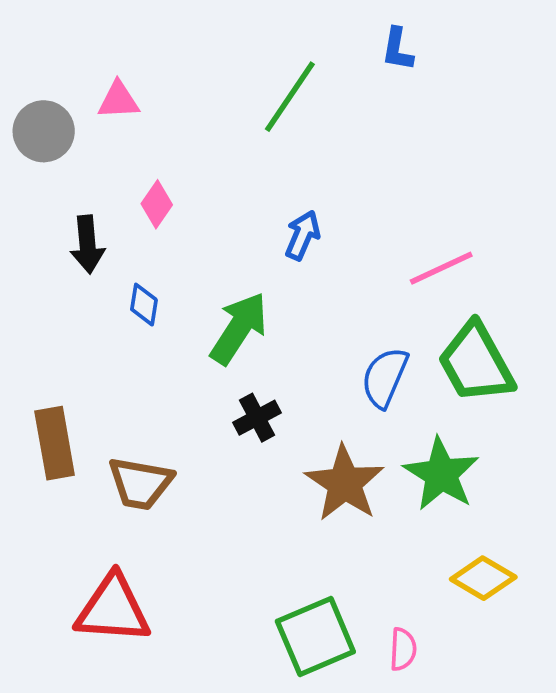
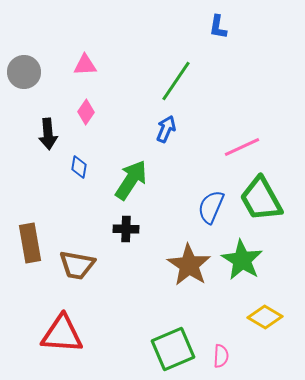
green line: (290, 97) -> (176, 81), moved
pink triangle: (118, 100) -> (85, 65), moved
black cross: (257, 418) -> (126, 229), moved, turned 30

